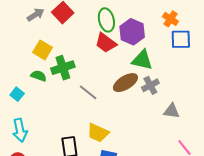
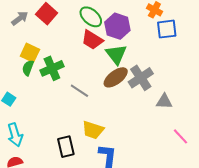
green ellipse: (106, 20) -> (91, 17), turned -30
green triangle: (142, 60) -> (116, 54), moved, turned 45
green semicircle: (39, 76) -> (28, 68), moved, turned -84
gray cross: (150, 85) -> (141, 78), size x1.4

